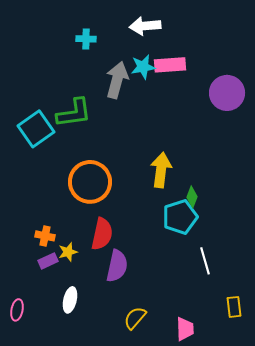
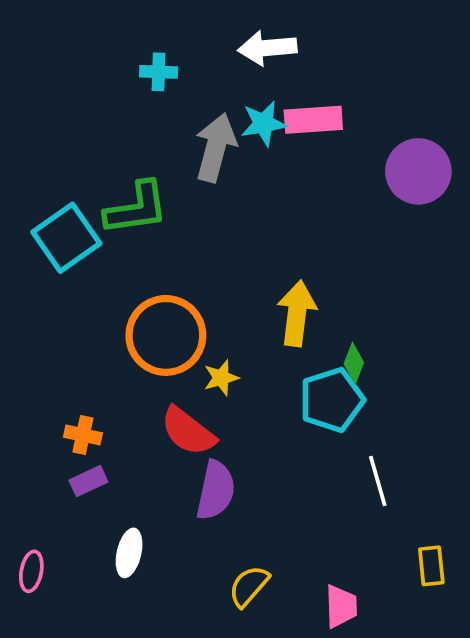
red semicircle: (102, 234) -> (188, 431), turned 116
yellow star: (68, 252) -> (221, 378), moved

